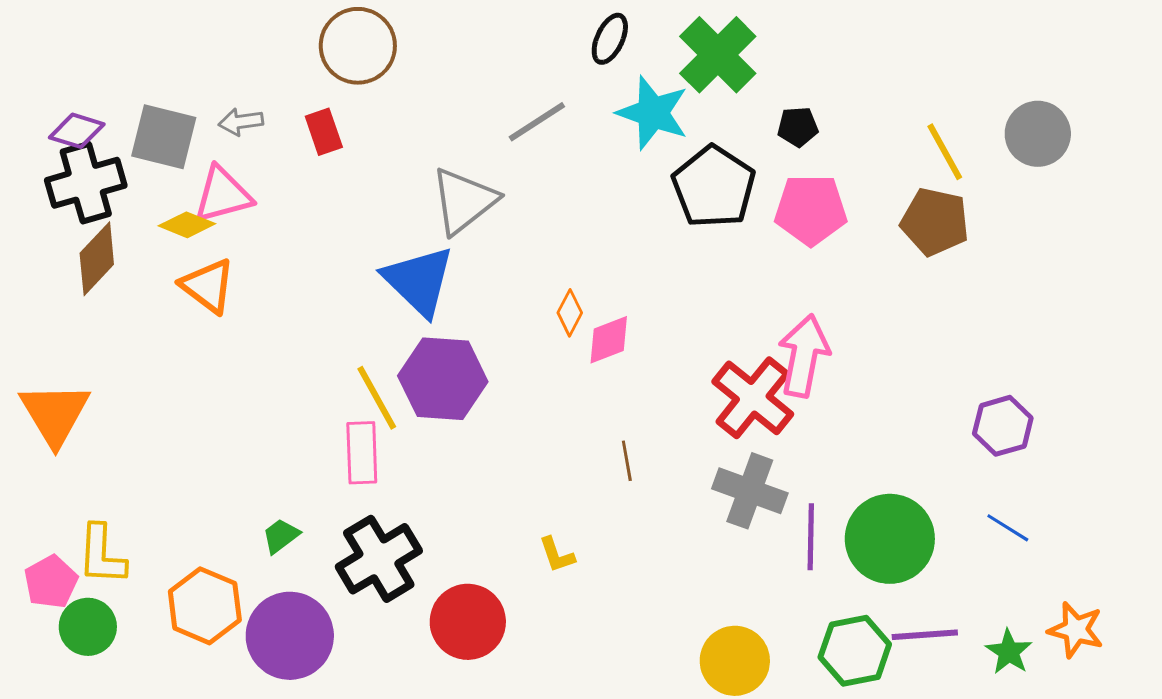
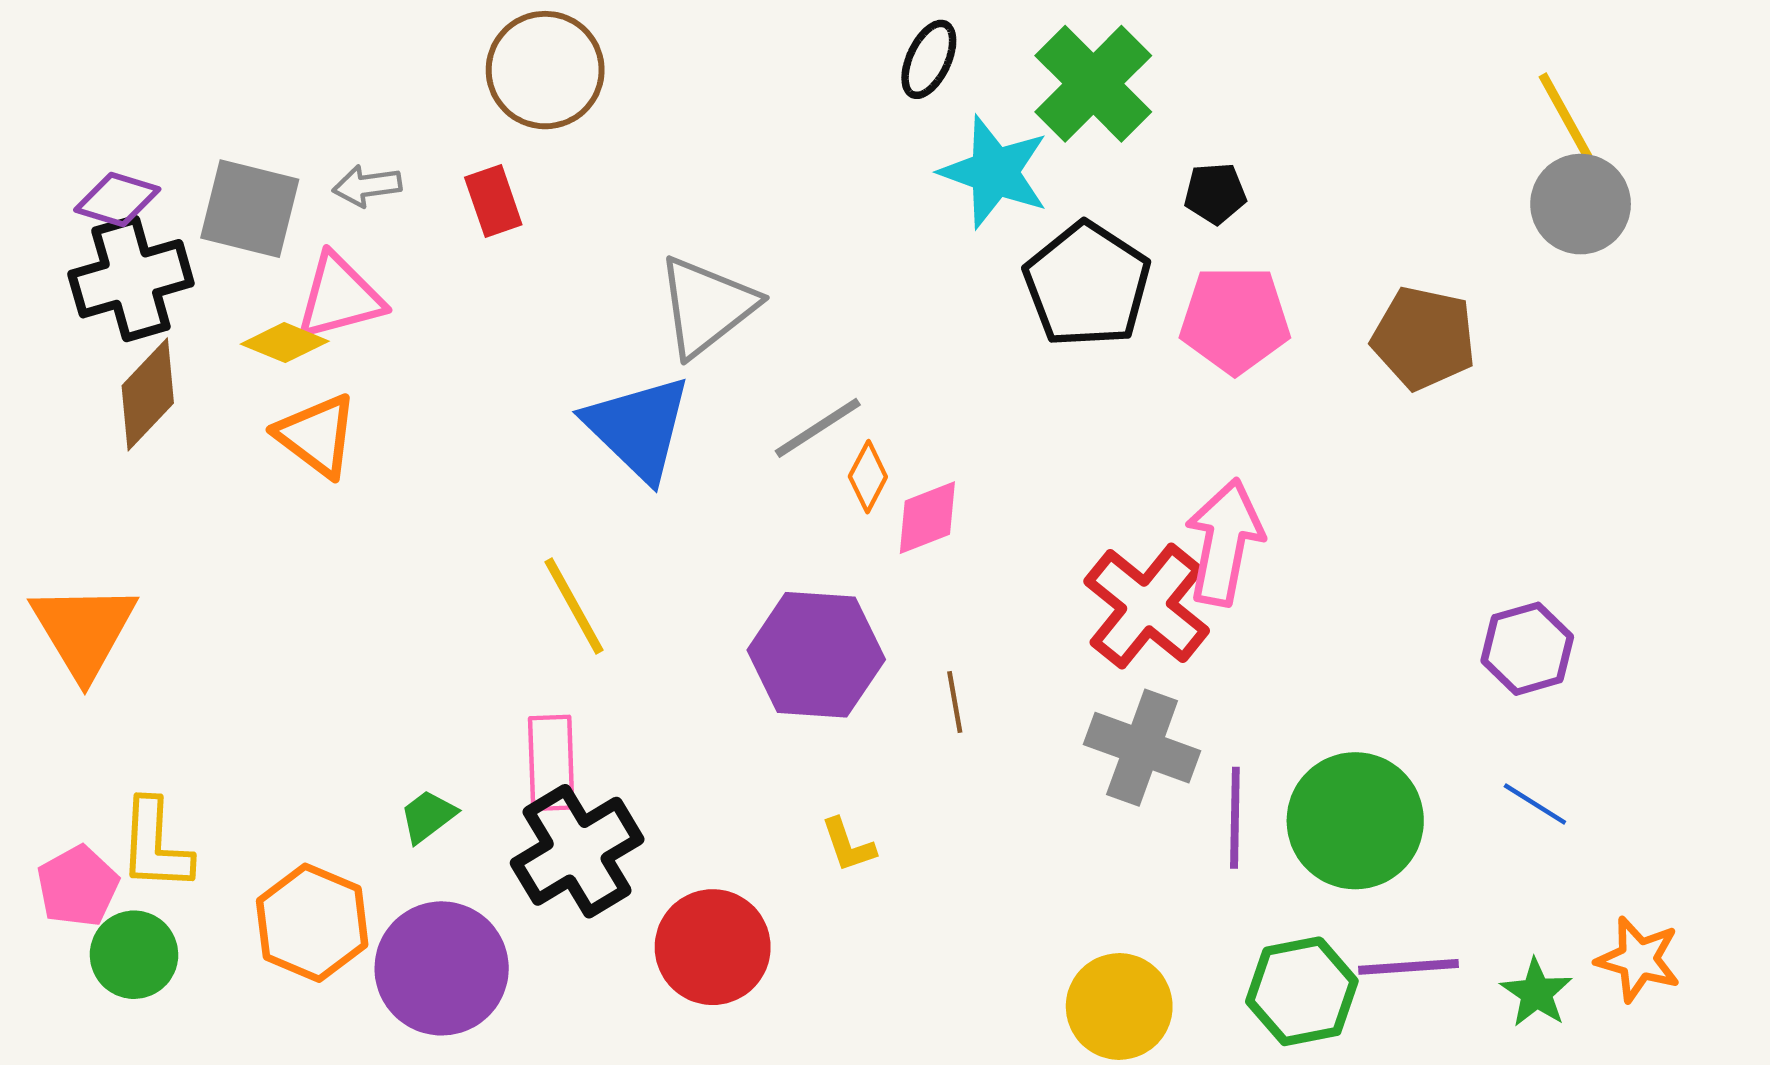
gray line: (537, 122) -> (818, 428), moved
yellow line: (945, 152) -> (1565, 116), moved
purple hexagon: (443, 379) -> (816, 655), moved
pink rectangle: (362, 453) -> (551, 763), moved

